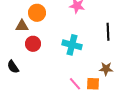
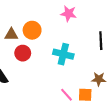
orange circle: (37, 13) -> (32, 30), moved

